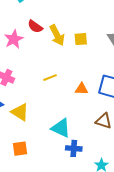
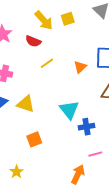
red semicircle: (35, 26) -> (33, 41), moved
orange triangle: (82, 89) -> (80, 67), turned -32
cyan triangle: (61, 128) -> (69, 110), turned 40

